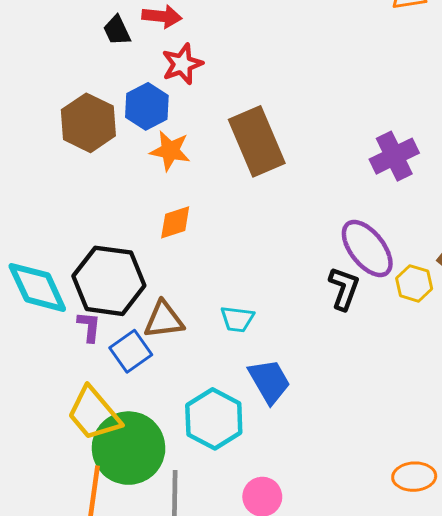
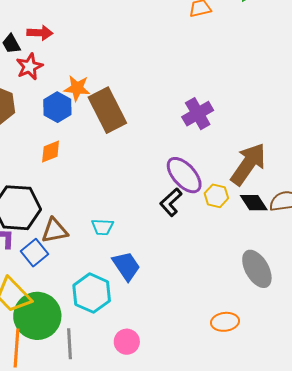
red star: (182, 64) -> (30, 67), moved
blue hexagon: (147, 106) -> (57, 107), moved
orange star: (170, 151) -> (77, 88), moved
orange diamond: (175, 222) -> (51, 151), moved
black L-shape: (344, 288) -> (171, 202), turned -148

